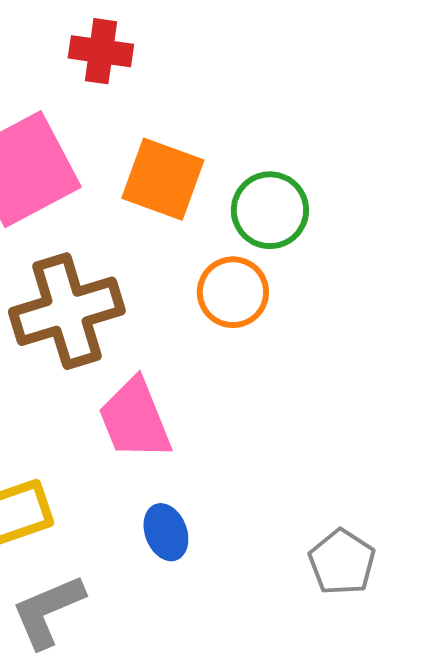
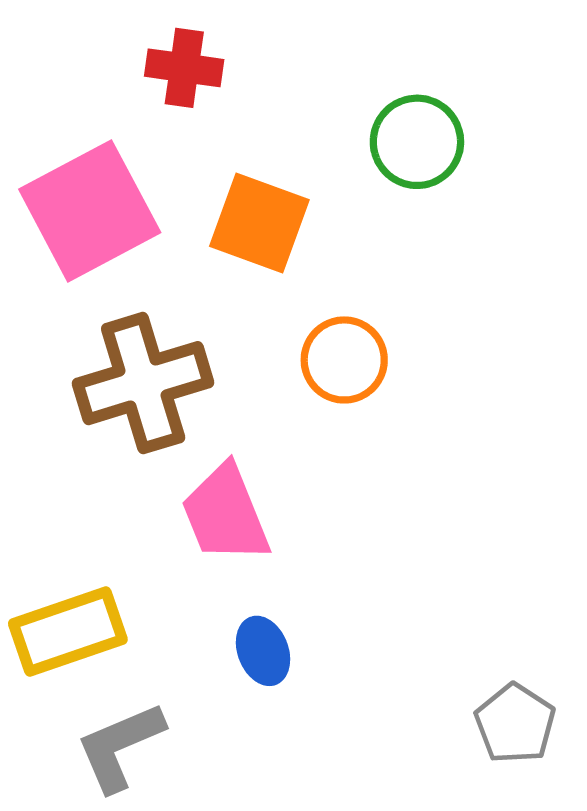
green circle: (270, 210) -> (417, 142), moved
gray pentagon: (342, 562) -> (515, 724), moved

